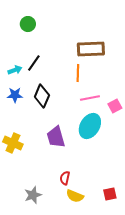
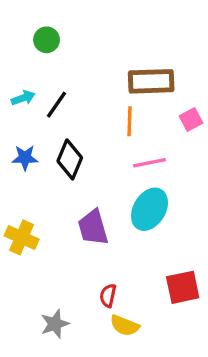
cyan arrow: (15, 70) -> (23, 98), moved
pink square: (115, 106) -> (191, 120), moved
red square: (110, 194) -> (183, 287), moved, size x1.5

